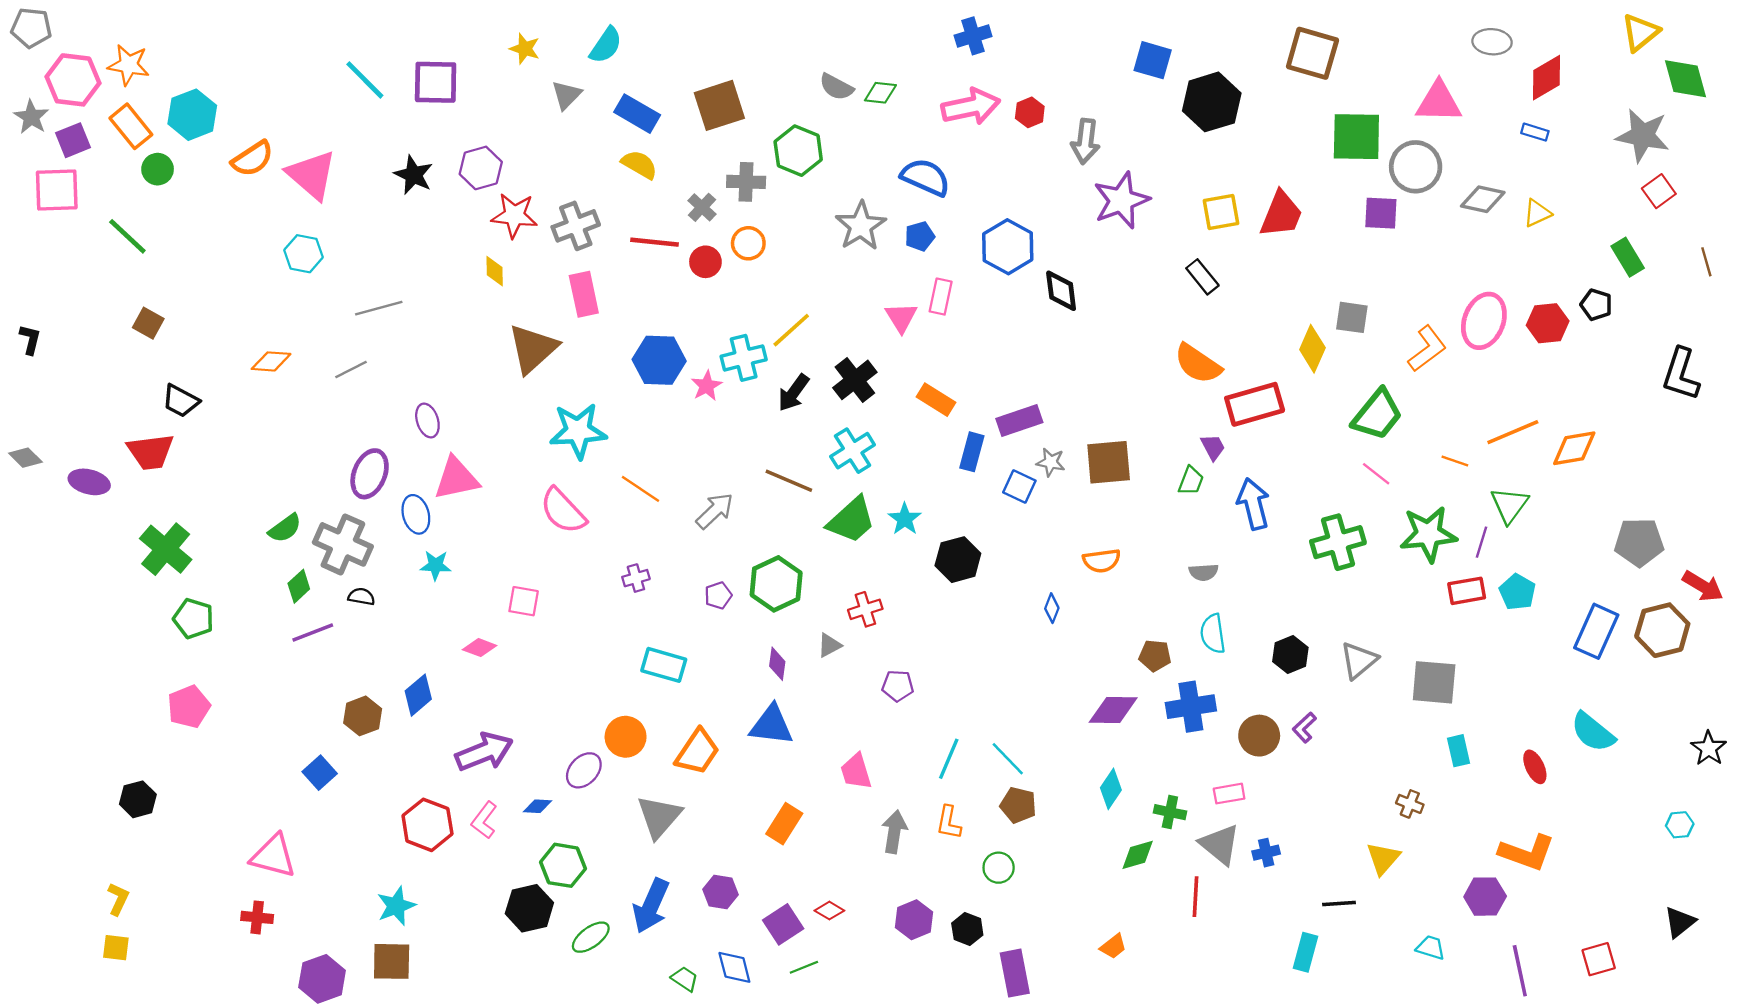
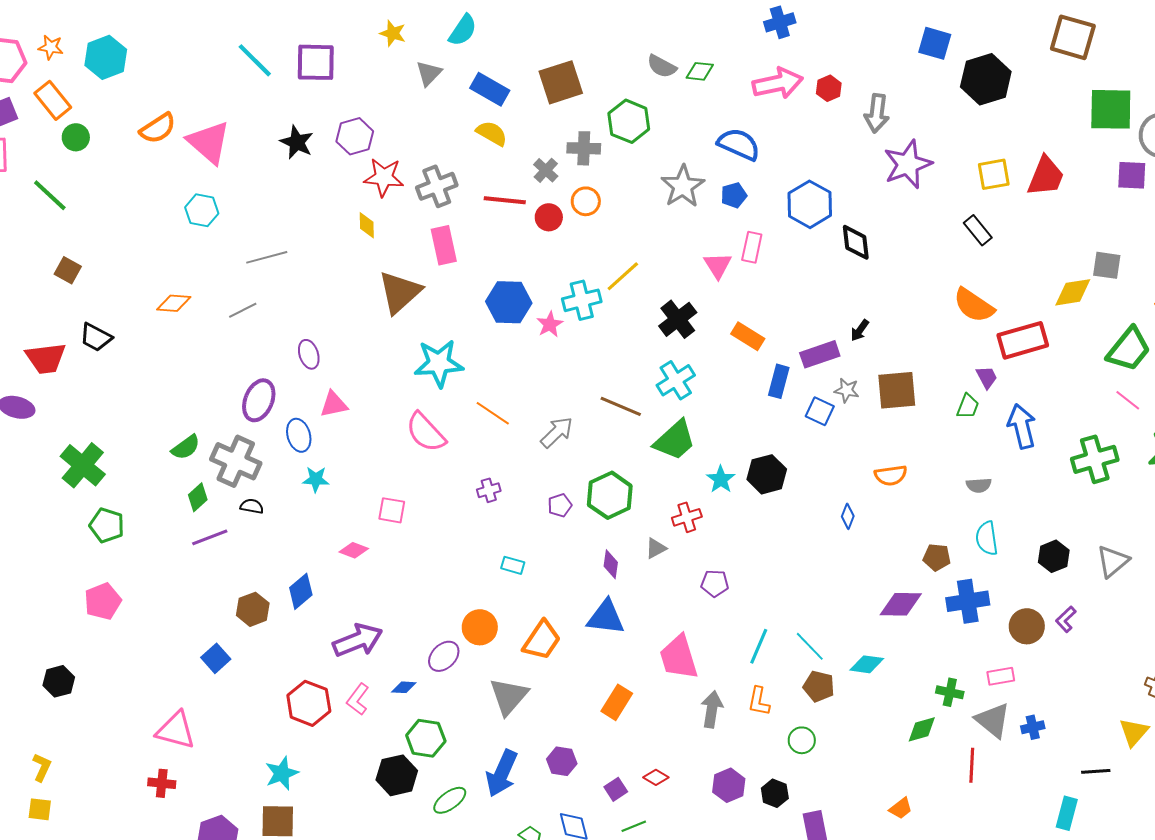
orange star: (129, 65) -> (51, 47), size x0.7
cyan hexagon: (192, 115) -> (106, 57), moved
yellow diamond: (1312, 349) -> (1073, 292), turned 57
black arrow: (794, 393) -> (860, 330), moved, size x0.7
red trapezoid: (151, 452) -> (46, 358), moved
pink triangle: (456, 478) -> (334, 404), size x0.7
cyan star: (905, 519) -> (721, 479), moved
cyan rectangle: (664, 665) -> (513, 565), size x0.6
pink trapezoid: (856, 771) -> (679, 657), size x1.4
cyan diamond: (1111, 789) -> (867, 664), moved, turned 64
purple square: (783, 924) -> (616, 789), size x0.7

